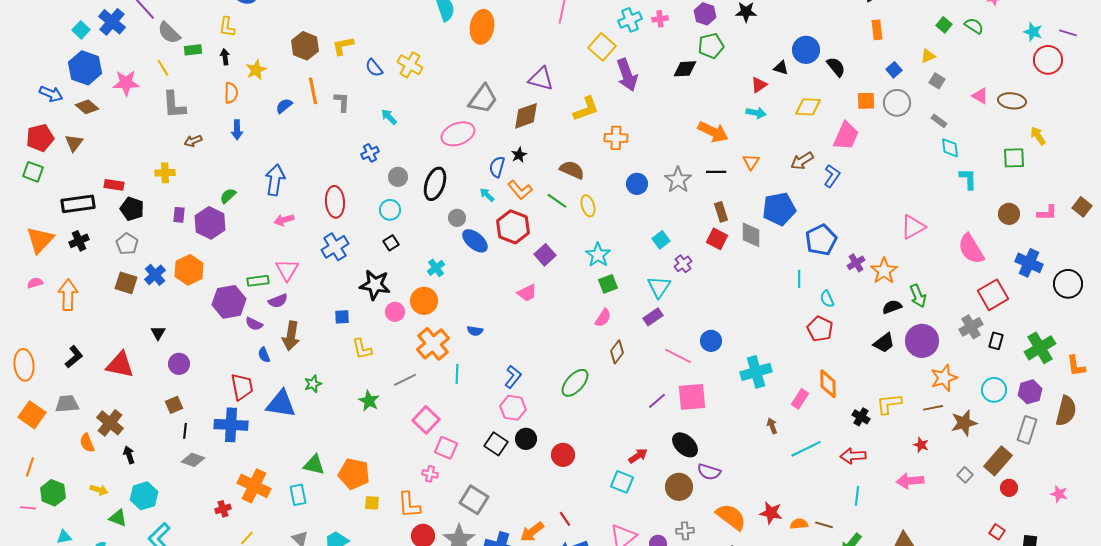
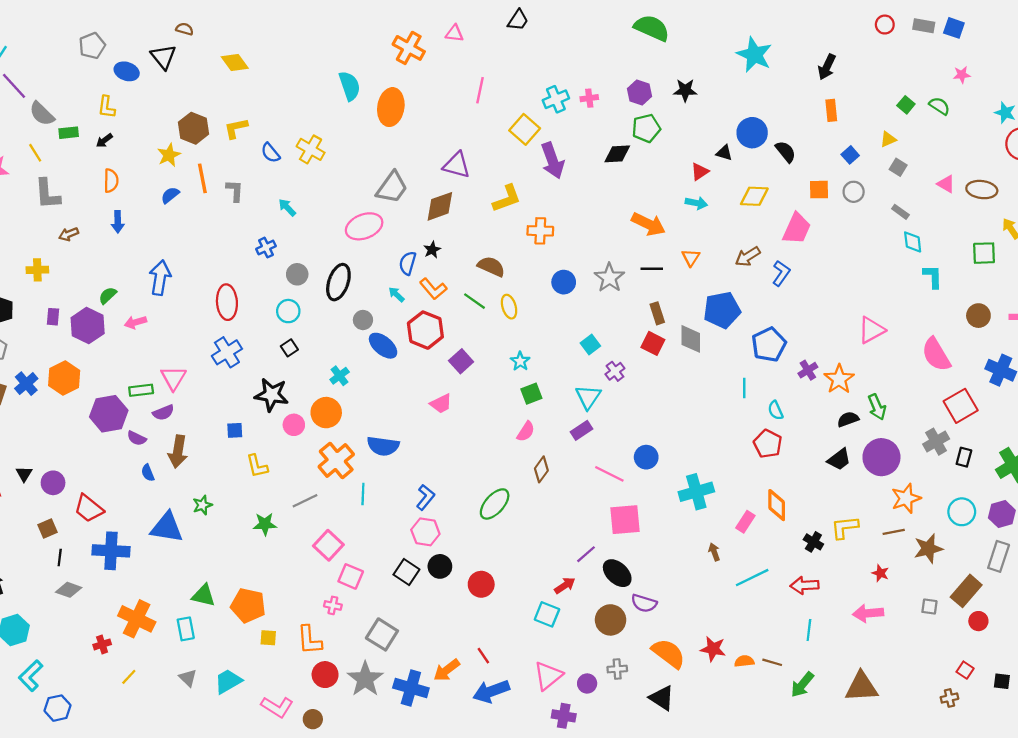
black arrow: (225, 57) -> (104, 140), turned -119
yellow star: (256, 70) -> (169, 155), moved
gray circle: (897, 103) -> (854, 192), size x0.7
pink arrow: (284, 220) -> (136, 322), moved
cyan star: (598, 255) -> (520, 361), size x0.7
blue semicircle: (475, 331) -> (383, 446), size x1.8
black triangle: (158, 333) -> (24, 474), moved
red trapezoid: (242, 387) -> (89, 508), moved, turned 140
green star: (369, 401) -> (265, 524), turned -30
purple line: (657, 401) -> (586, 554), moved
gray square: (965, 475) -> (929, 607), turned -35

